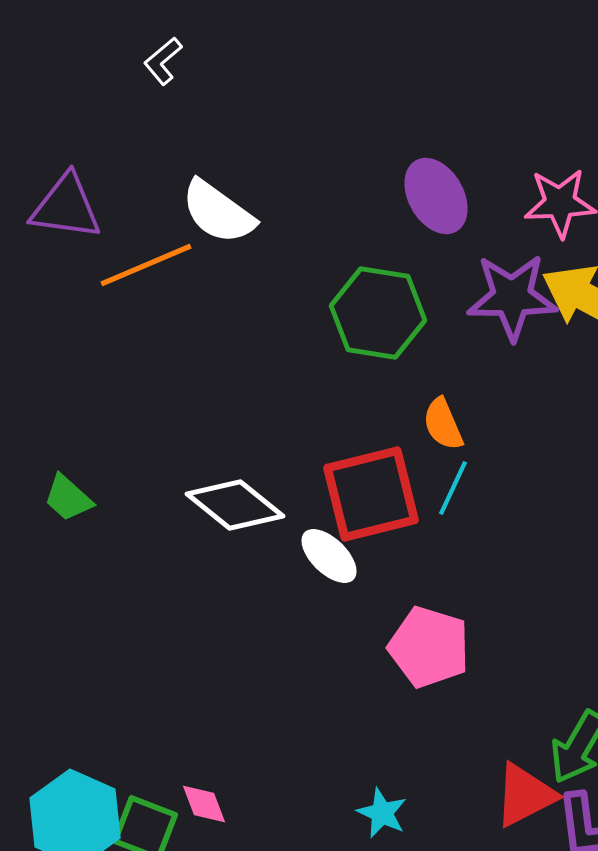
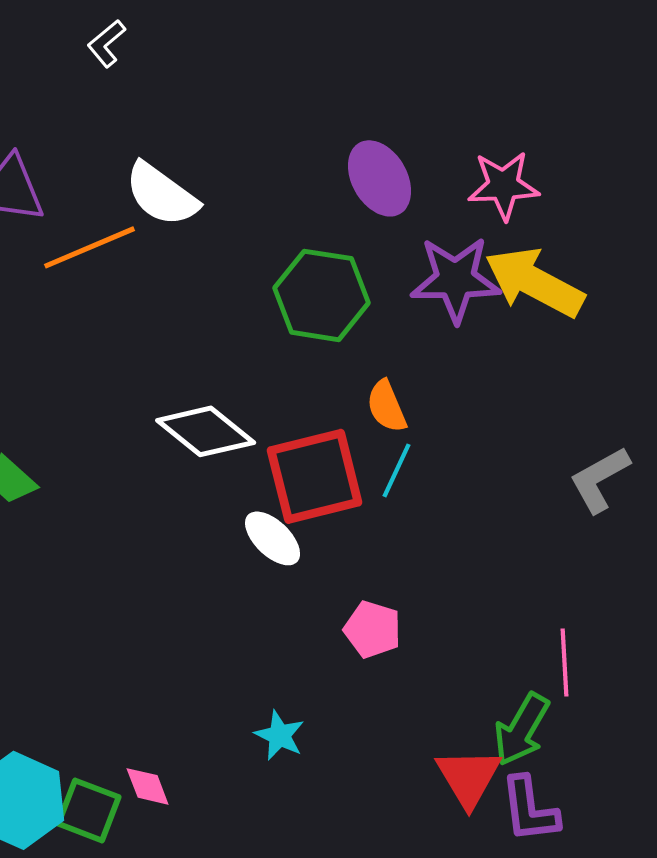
white diamond: (235, 505) -> (206, 431), moved
pink pentagon: (429, 647) -> (373, 629), size x0.7
red triangle: (525, 795) -> (469, 777), turned -34
cyan star: (382, 813) -> (280, 735), moved

